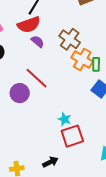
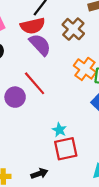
brown cross: (70, 39) -> (73, 29), moved
purple semicircle: (38, 41) -> (40, 45), size x1.6

